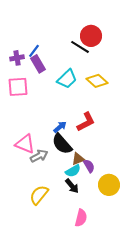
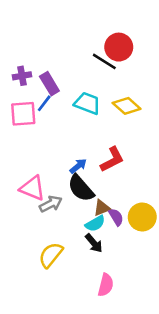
blue line: (34, 51) -> (44, 103), moved
cyan trapezoid: (67, 79) -> (87, 103), turned -115
yellow circle: (109, 185) -> (142, 217), moved

